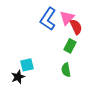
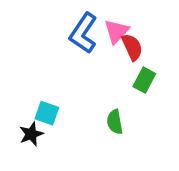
green rectangle: (70, 46) -> (144, 80), moved
cyan square: (27, 65) -> (47, 113), turned 32

